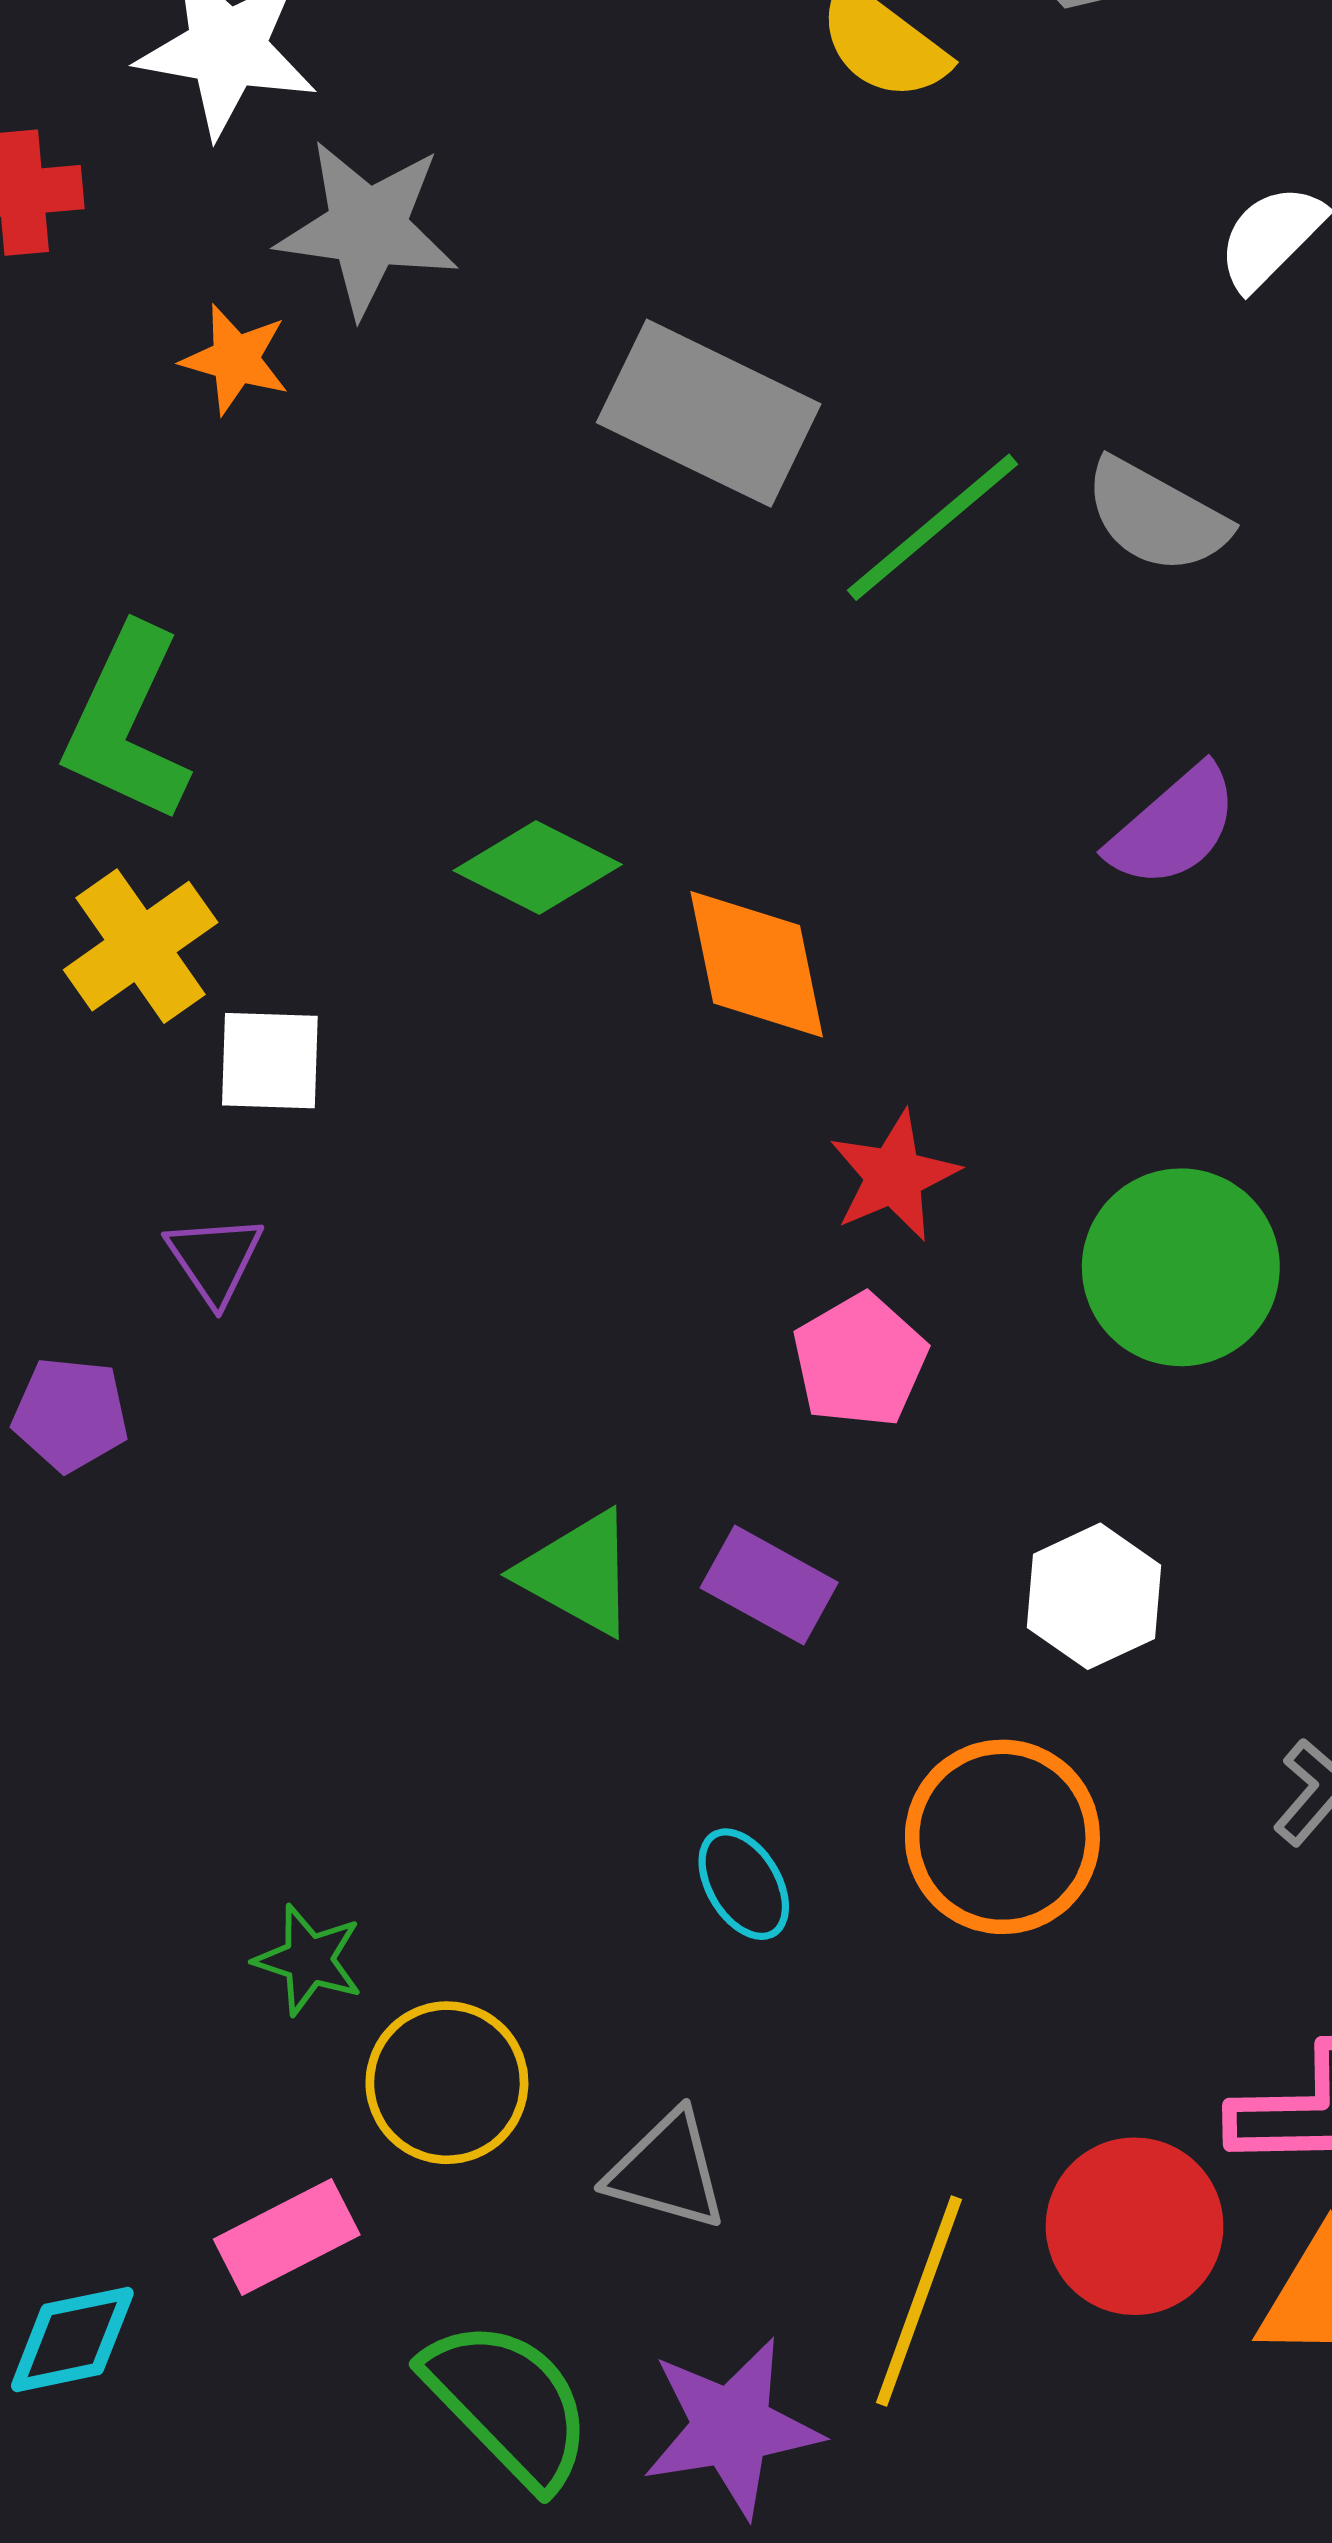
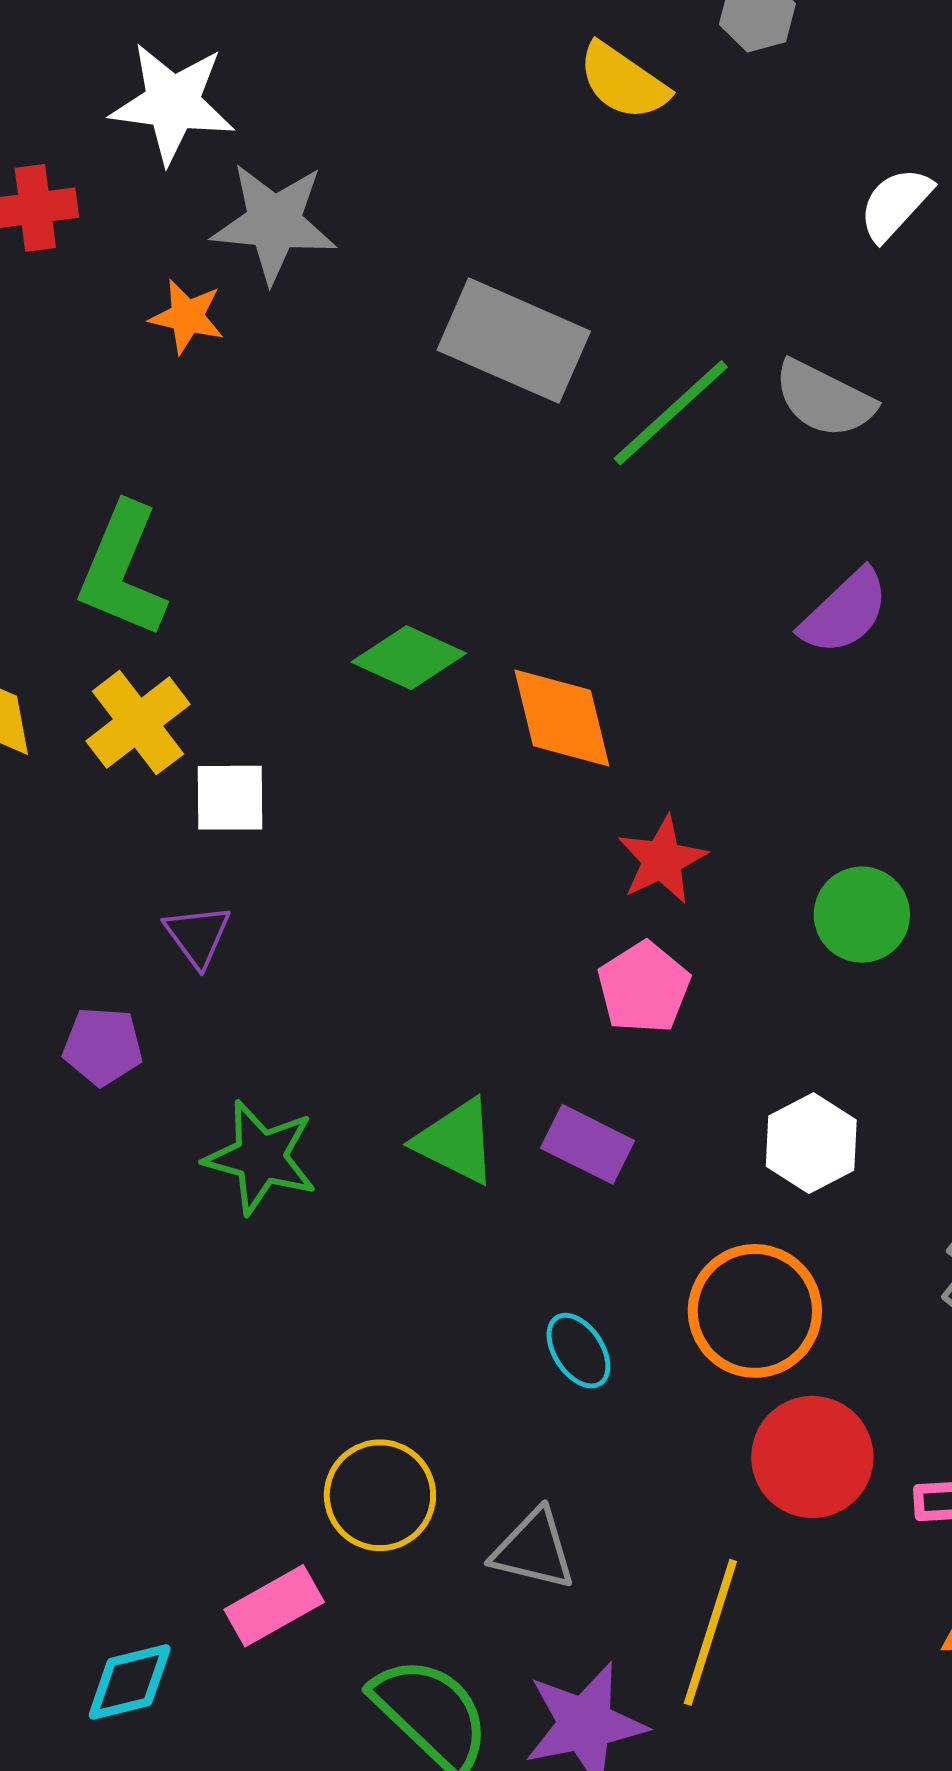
green circle: (1181, 1267) -> (862, 915), size x0.7
green star: (309, 1960) -> (261, 1157), moved, size x1.5
red circle: (1135, 2226) -> (812, 1457), moved

